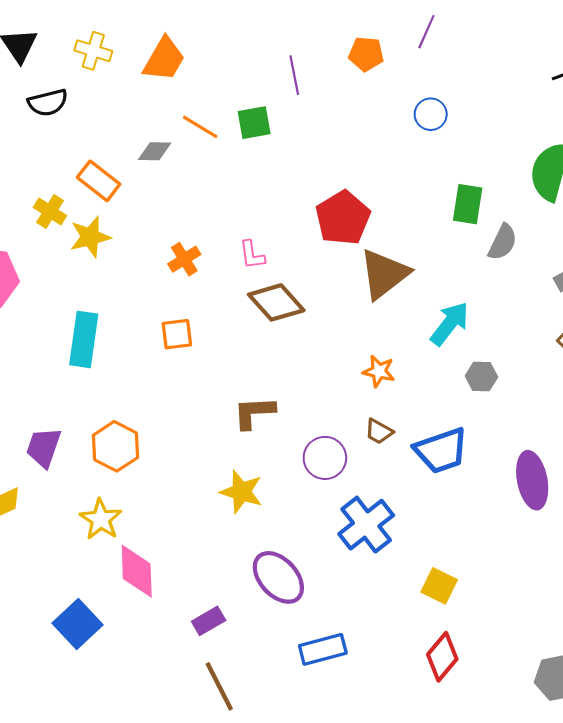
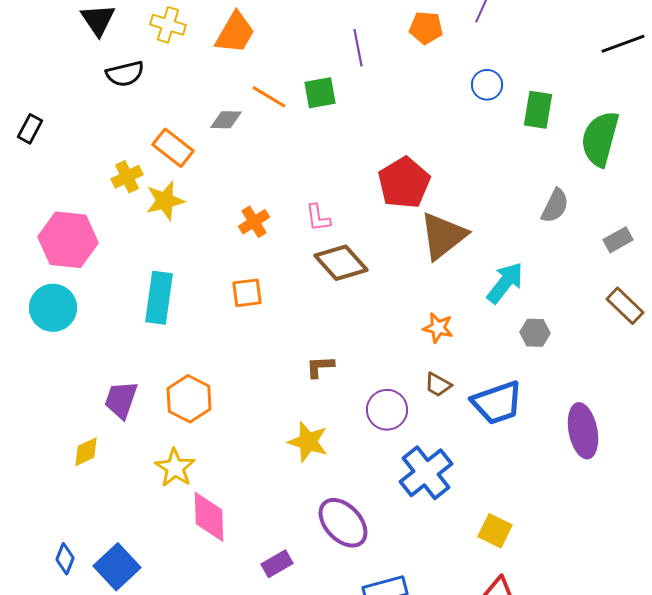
green rectangle: (468, 204) -> (538, 110), moved
yellow cross: (50, 212) -> (127, 177), turned 32
brown L-shape: (254, 412) -> (320, 367), size x0.7
blue square: (77, 624) -> (117, 567), moved

